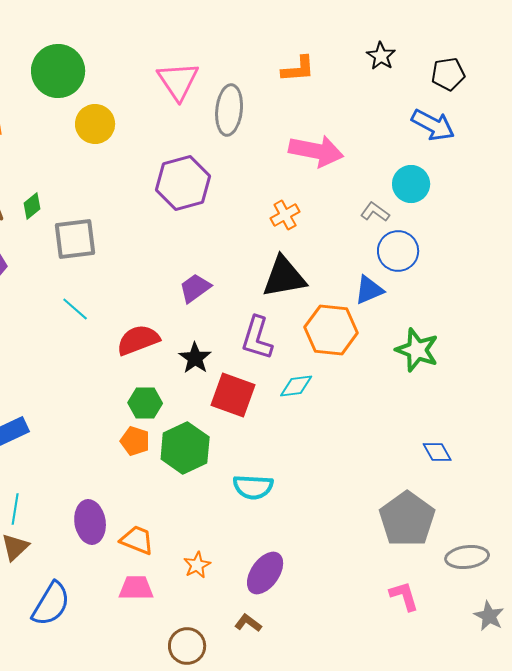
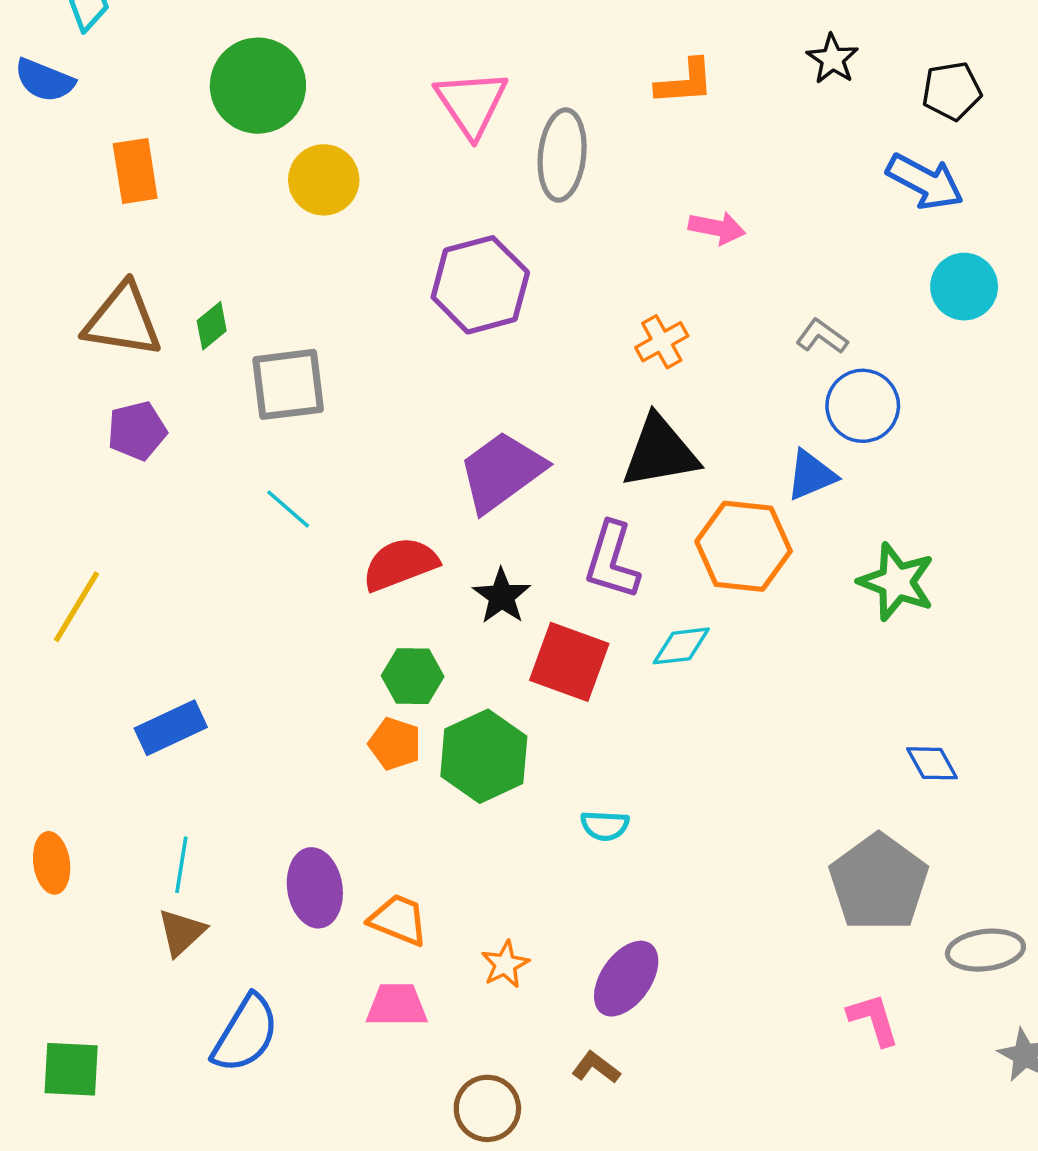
pink arrow: (316, 151) -> (717, 228), size x0.6
cyan circle: (411, 184) -> (964, 287), moved
purple trapezoid: (195, 288) -> (502, 472), size x1.6
cyan semicircle: (253, 487) -> (605, 826), size x0.7

